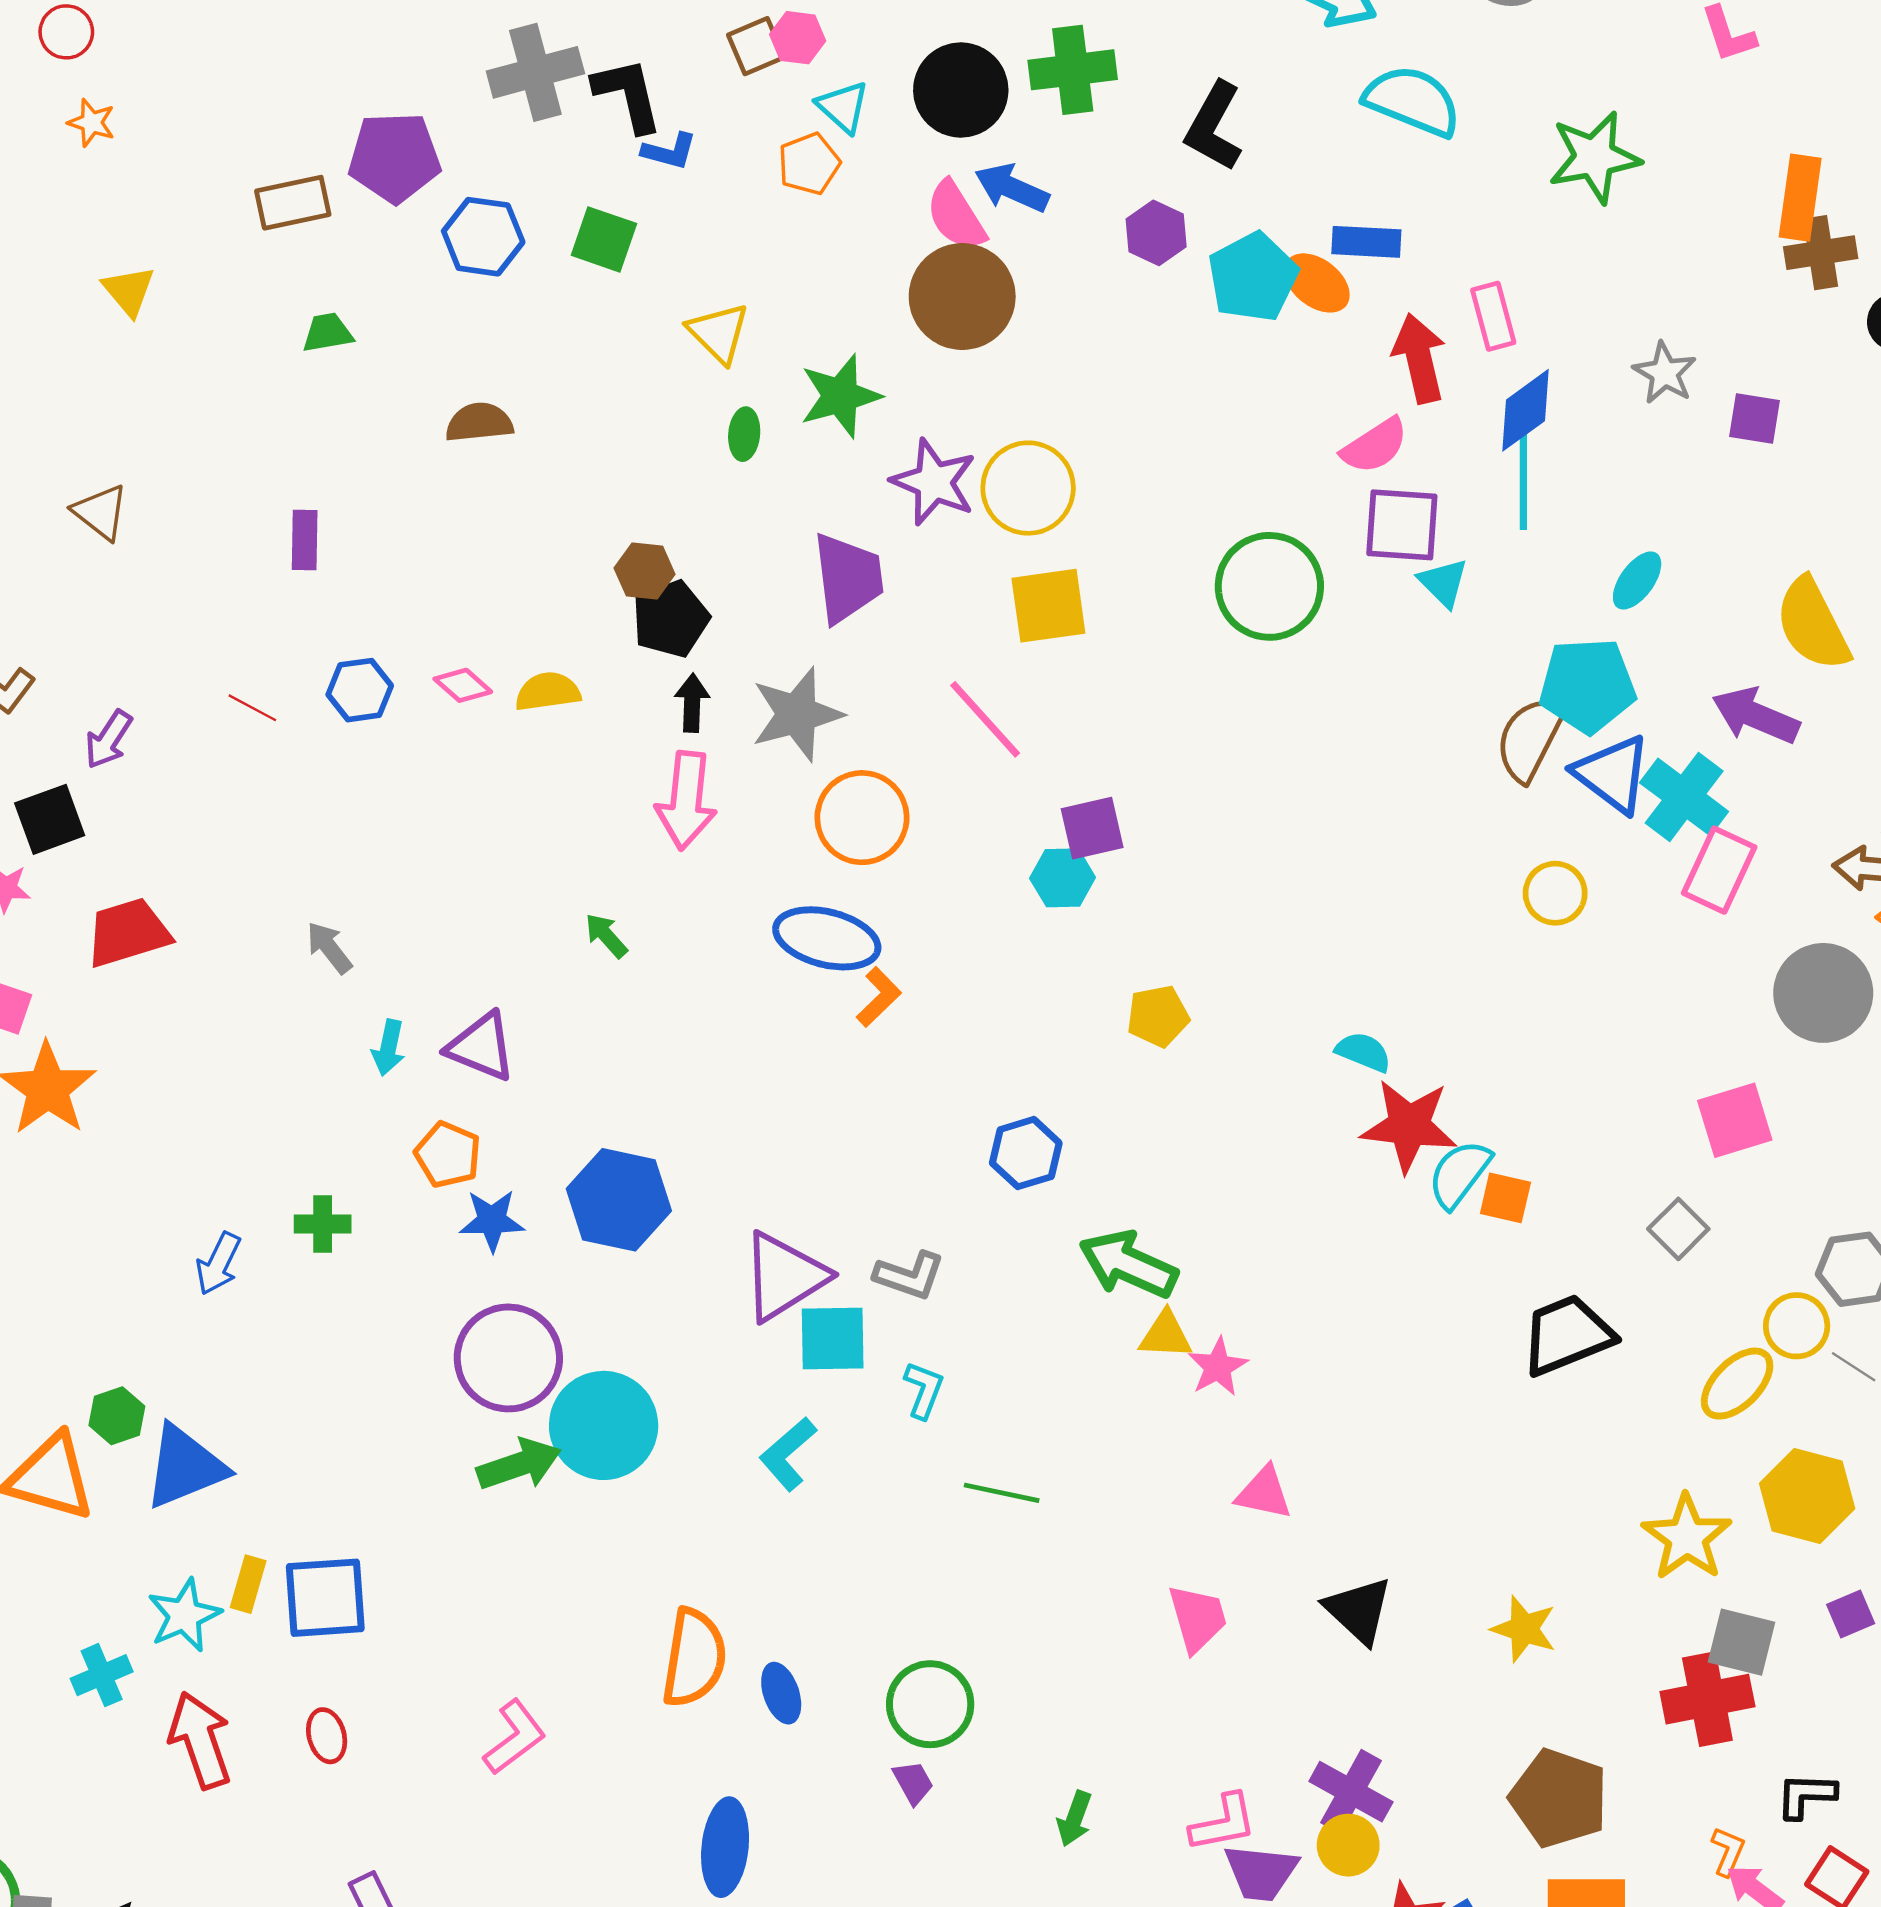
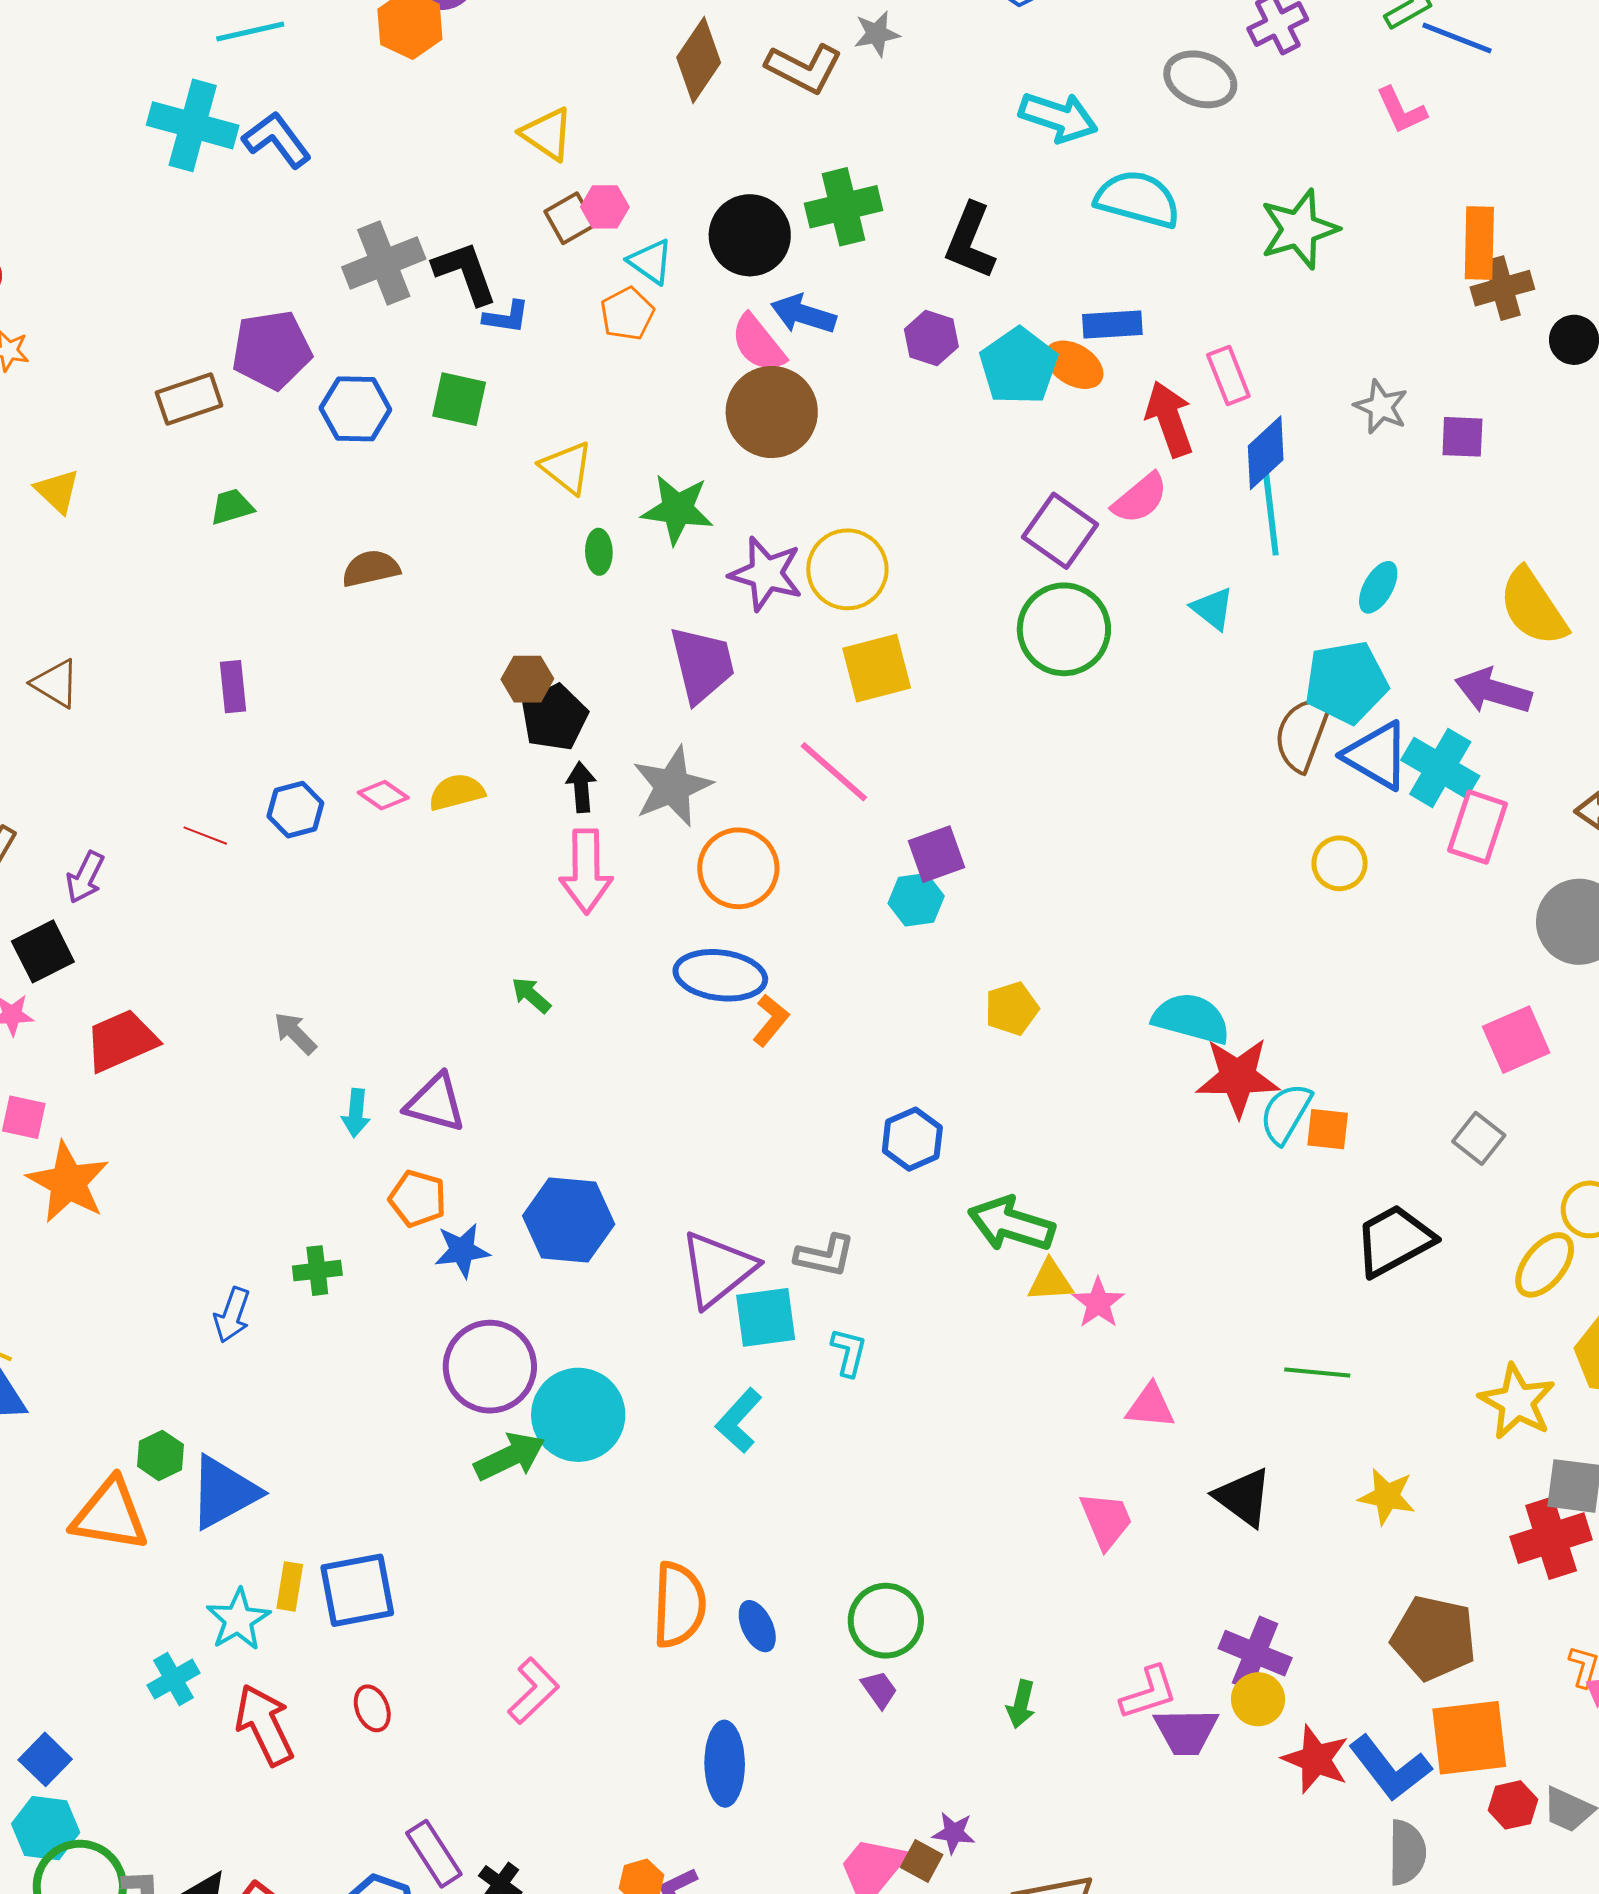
green star: (840, 396) -> (677, 509), turned 30
purple square: (1402, 525) -> (1060, 531), moved, turned 38
cyan semicircle: (1363, 1052) -> (1191, 1019), size x1.6
green line: (1002, 1493) -> (1317, 1373), moved

